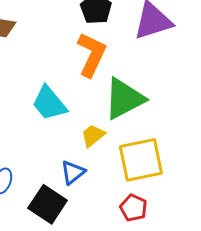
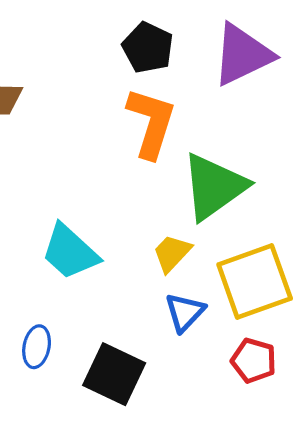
cyan trapezoid: (49, 103) -> (70, 252), moved
blue triangle: (73, 172) -> (185, 312), moved

